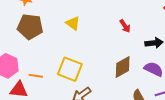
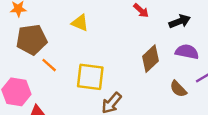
orange line: (36, 76) -> (49, 65), moved, turned 48

